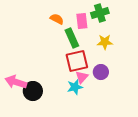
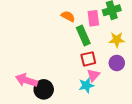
red square: (77, 61) -> (88, 59), size x0.7
purple circle: (101, 72) -> (117, 63), moved

